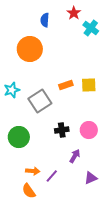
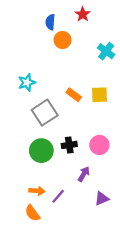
cyan cross: (91, 28) -> (106, 51), moved
orange circle: (30, 49) -> (63, 40), moved, size x0.6
orange rectangle: (66, 85) -> (74, 95), turned 56
cyan star: (12, 90) -> (27, 82), moved
green circle: (19, 137) -> (41, 151), moved

